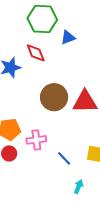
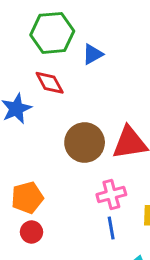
pink cross: (36, 140) -> (111, 195), moved
blue line: (64, 158) -> (111, 228), turned 42

